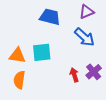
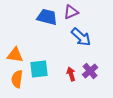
purple triangle: (86, 12) -> (71, 12), moved
cyan square: (42, 52) -> (39, 69), moved

